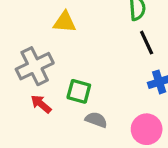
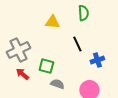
yellow triangle: (65, 22) -> (52, 22), moved
black line: (147, 43) -> (77, 44), moved

